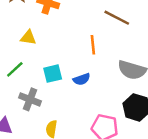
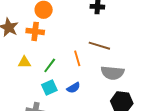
brown line: (117, 18) -> (99, 46), moved
green line: (15, 69) -> (50, 65), moved

